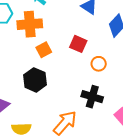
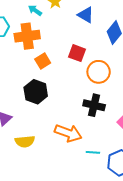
orange circle: (99, 64) -> (99, 72), size x1.5
orange arrow: (65, 123) -> (68, 133), turned 72

